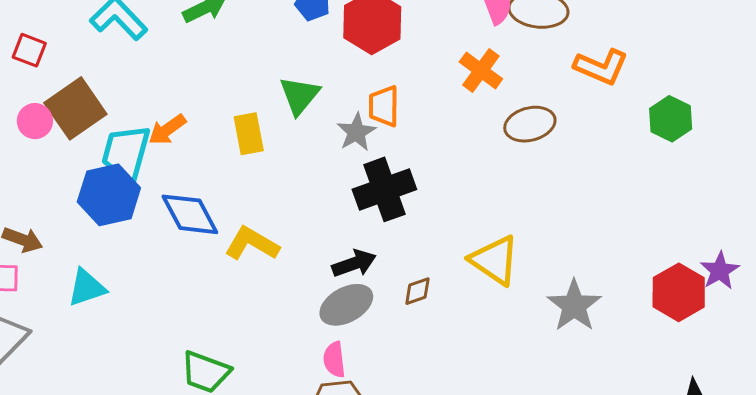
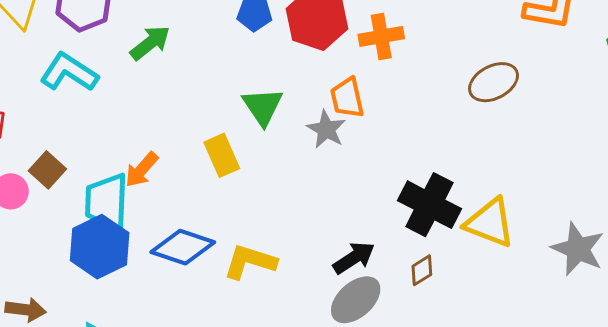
orange cross: (481, 70) -> (381, 36), moved, turned -33
brown square: (75, 108) -> (47, 170), size x0.6
black cross: (384, 189) -> (430, 205), moved, turned -30
blue diamond: (190, 214) -> (183, 247), turned -30

